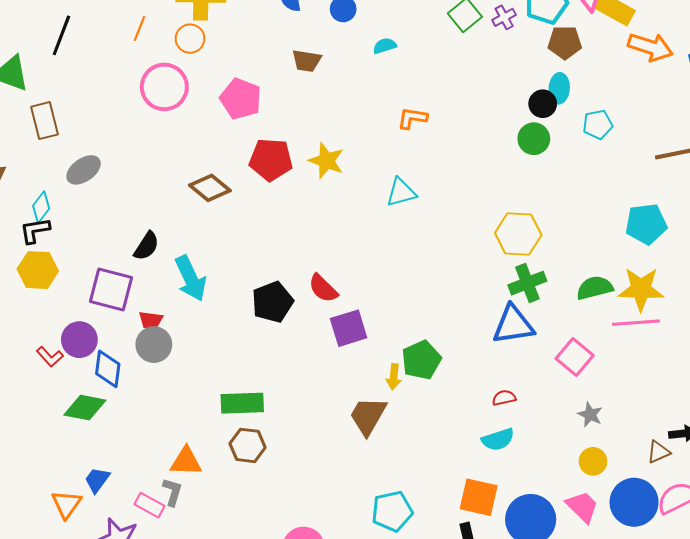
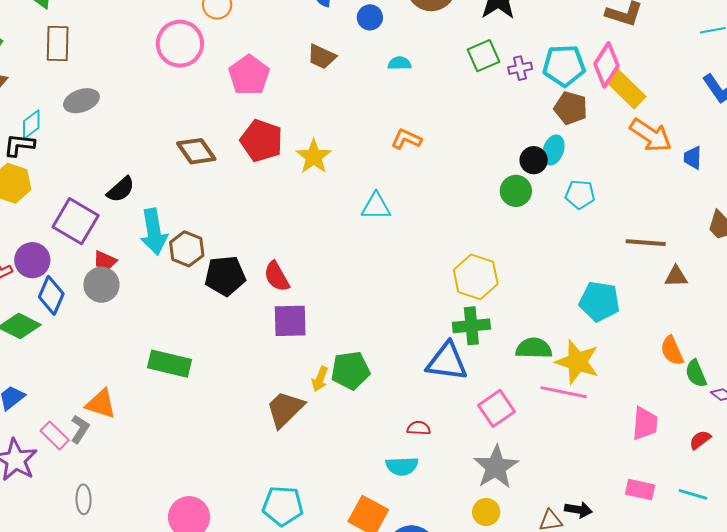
gray star: (590, 415) -> (496, 467), size x1.8
brown hexagon: (248, 445) -> (187, 249), moved

